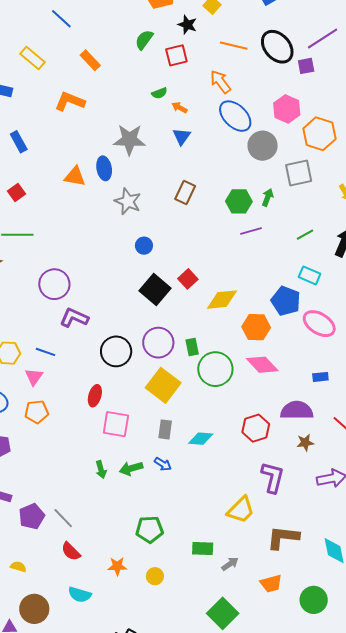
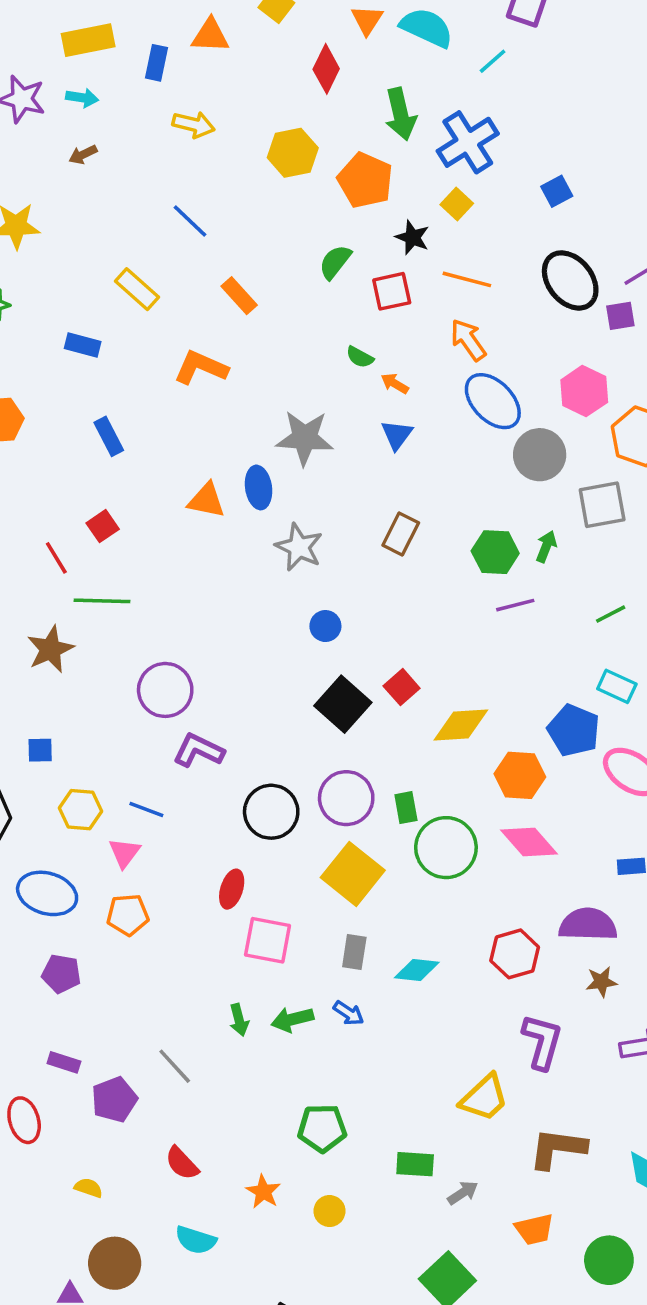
orange line: (234, 46) -> (467, 279), moved
green semicircle: (159, 93) -> (360, 357), turned 49
gray line: (63, 518) -> (175, 1066), moved
orange star: (117, 566) -> (263, 1192), turned 30

